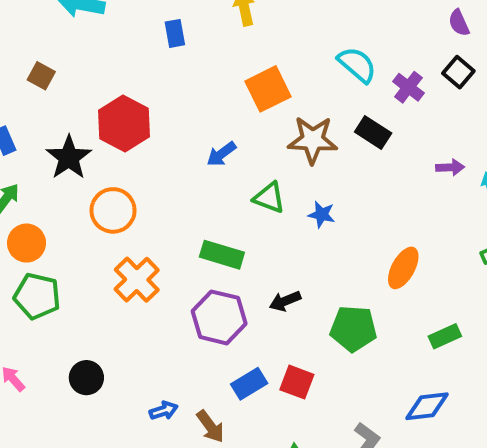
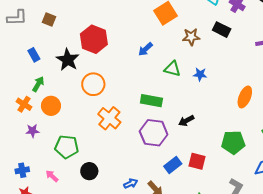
brown star: (313, 140) -> (191, 37), size x0.7
green pentagon: (37, 296) -> (67, 147), moved
green pentagon: (353, 329) -> (233, 142), moved

